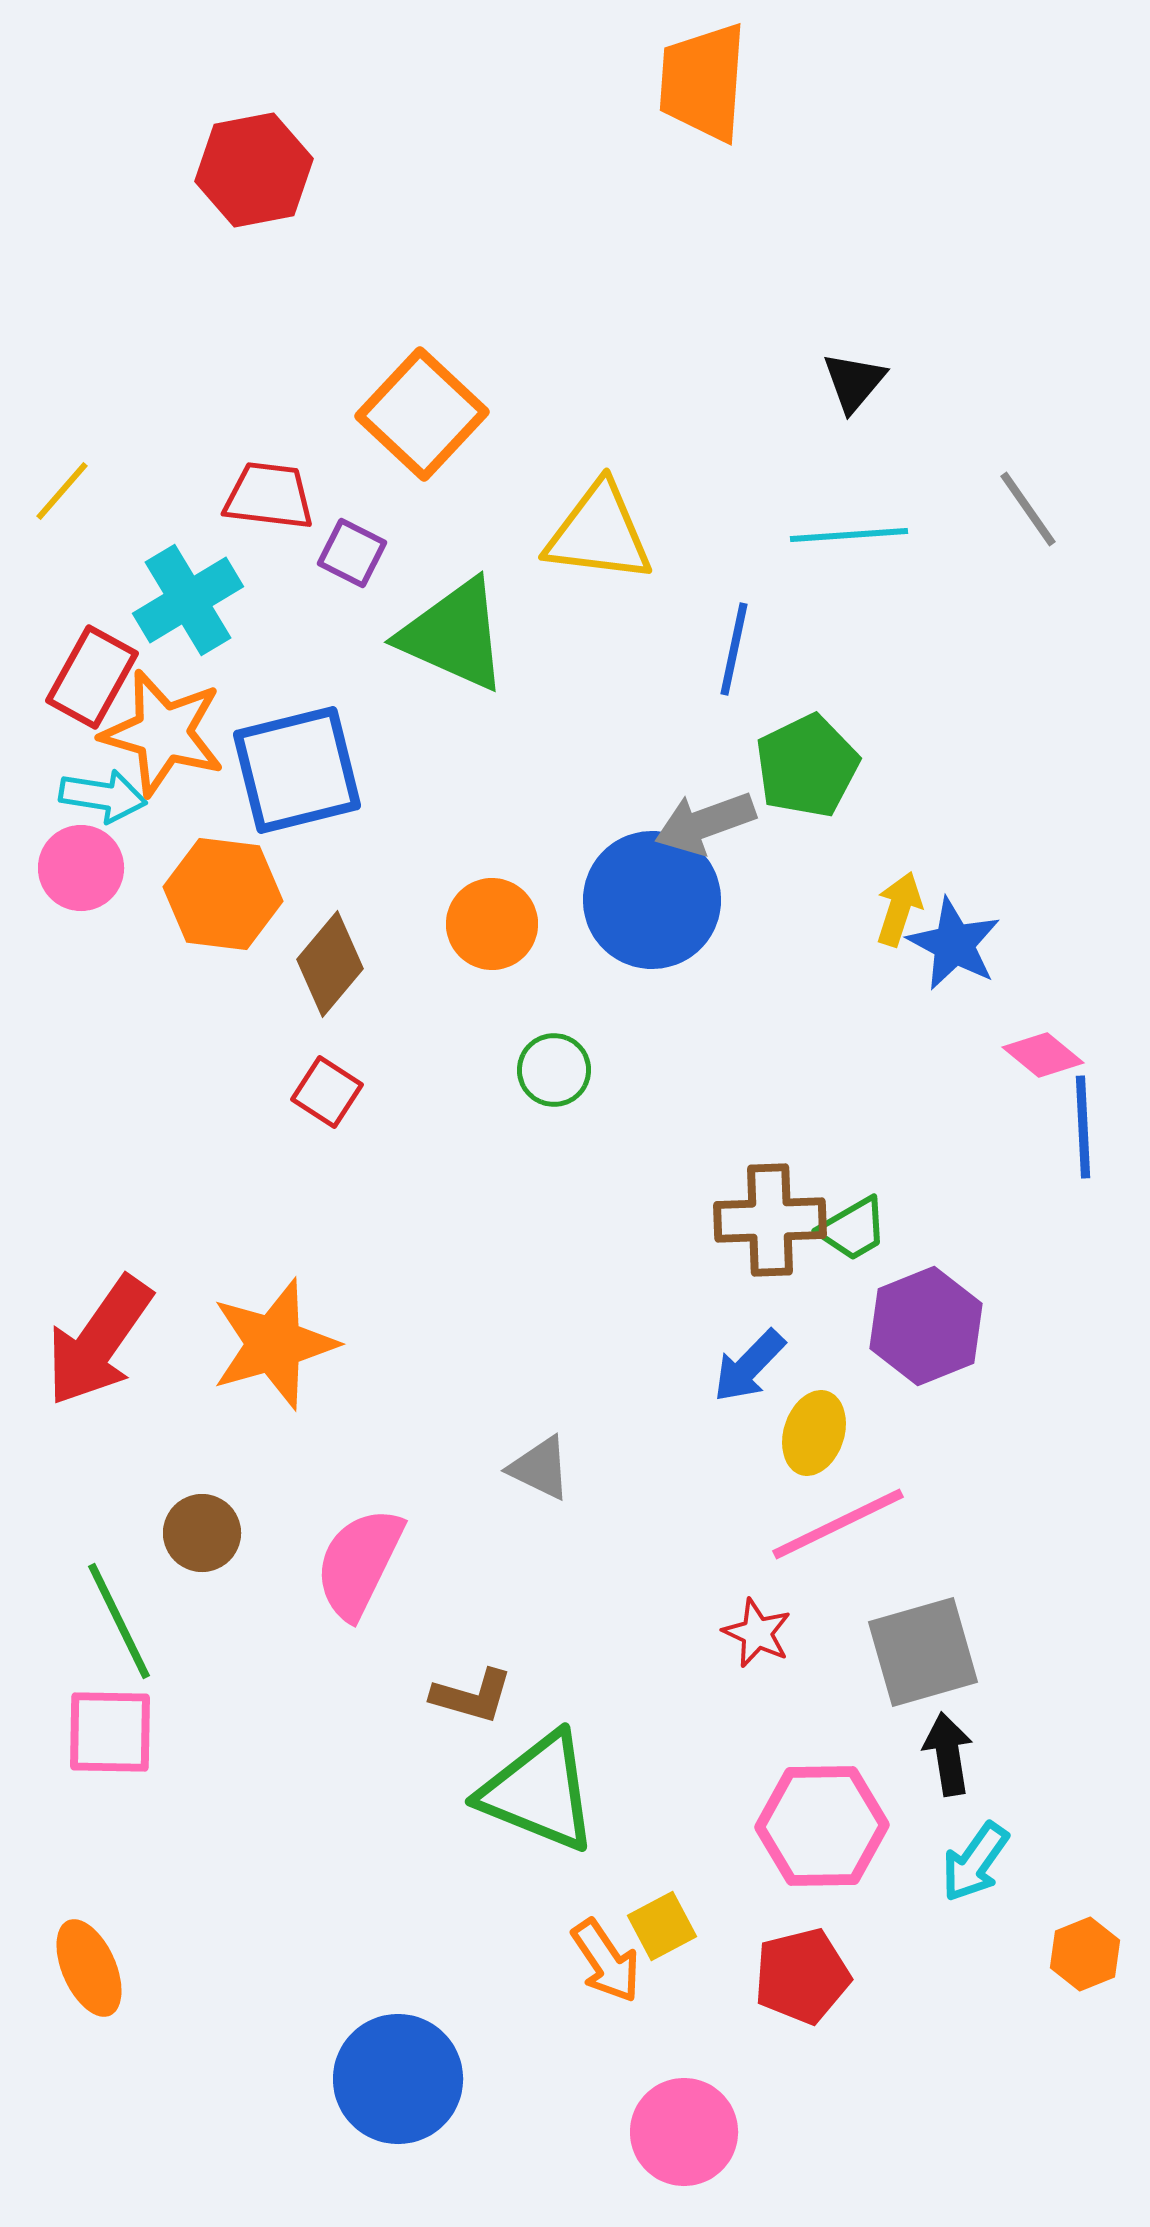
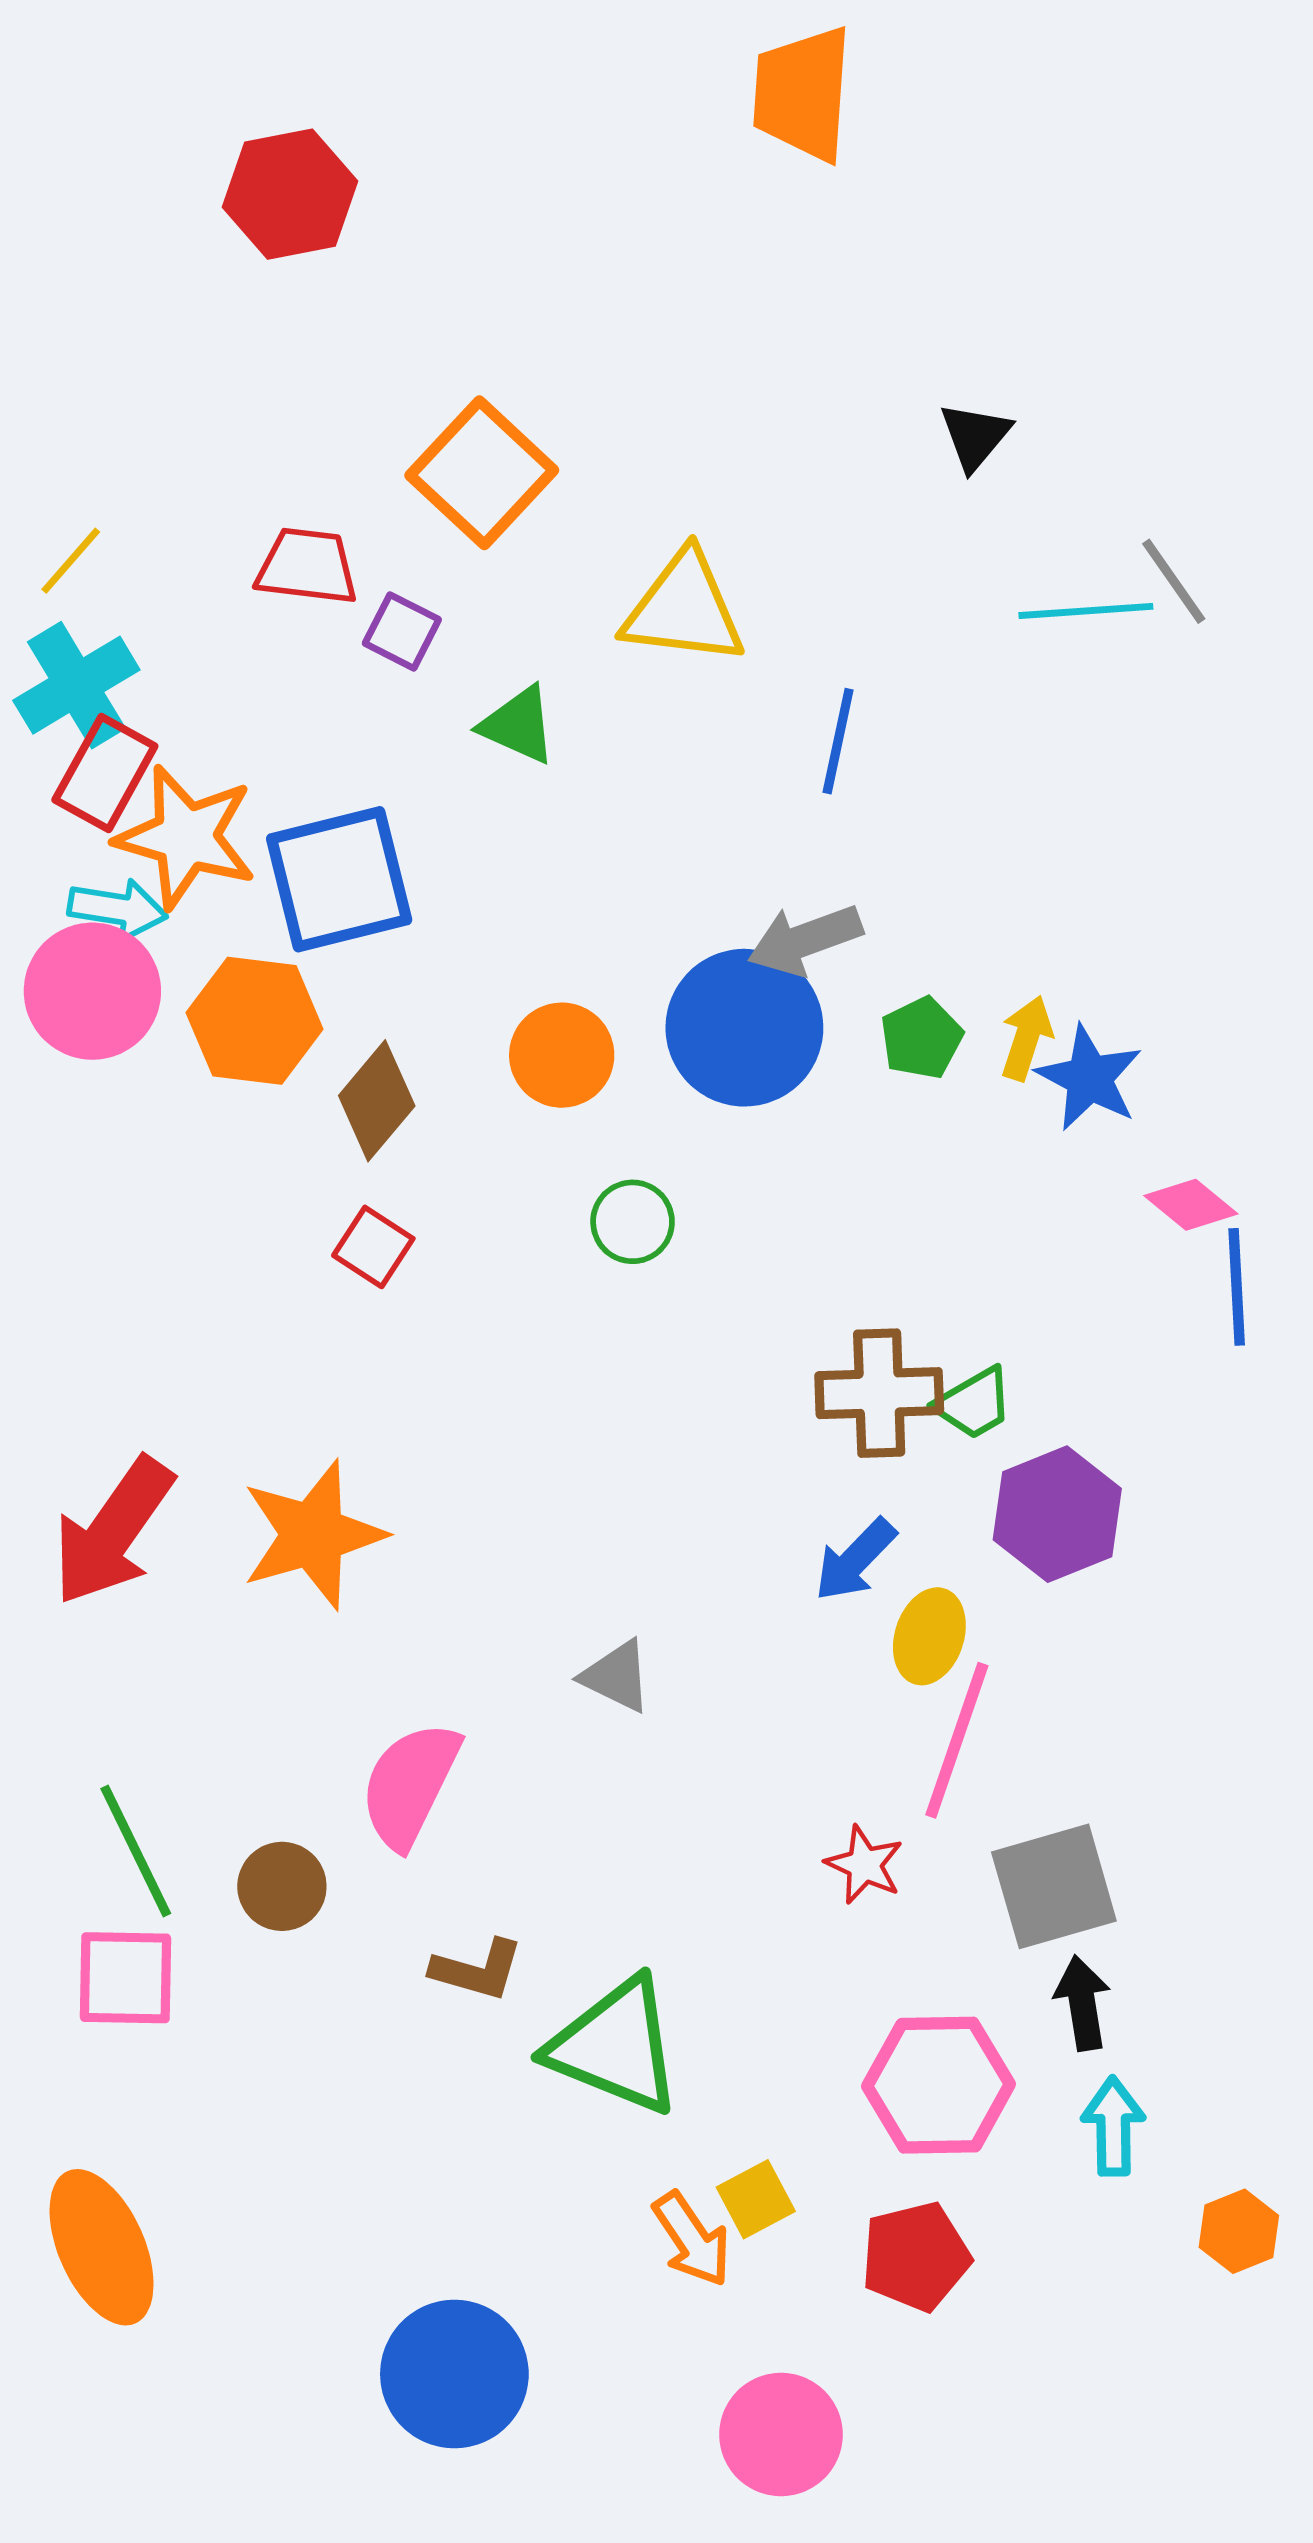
cyan line: (849, 535) -> (1086, 611), moved
cyan cross: (188, 600) -> (76, 685), moved
green triangle: (454, 635) -> (518, 725), size x0.6
green pentagon: (807, 766) -> (921, 1038), moved, size x0.7
pink circle: (81, 868) -> (92, 991), size x1.4
pink line: (838, 1524) -> (957, 1740), turned -45
brown circle: (202, 1533) -> (282, 1886), moved
brown L-shape: (472, 1696) -> (477, 1970), moved
cyan arrow: (975, 1862) -> (1113, 2126), turned 144
orange ellipse: (89, 1968) -> (102, 2247), size x1.4

